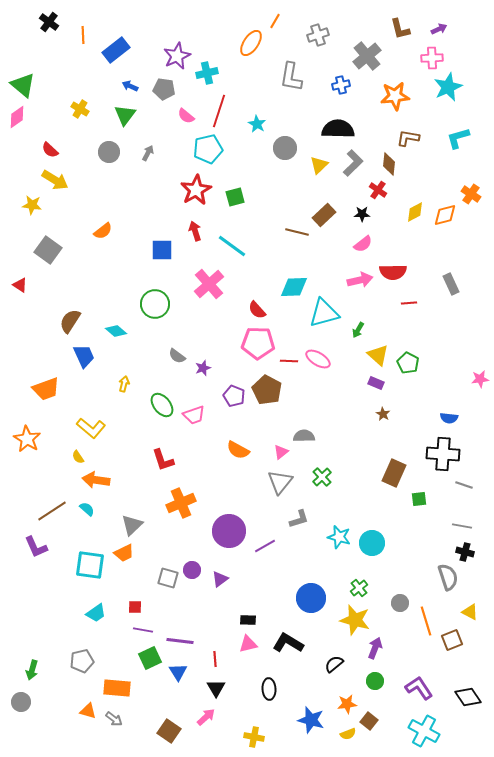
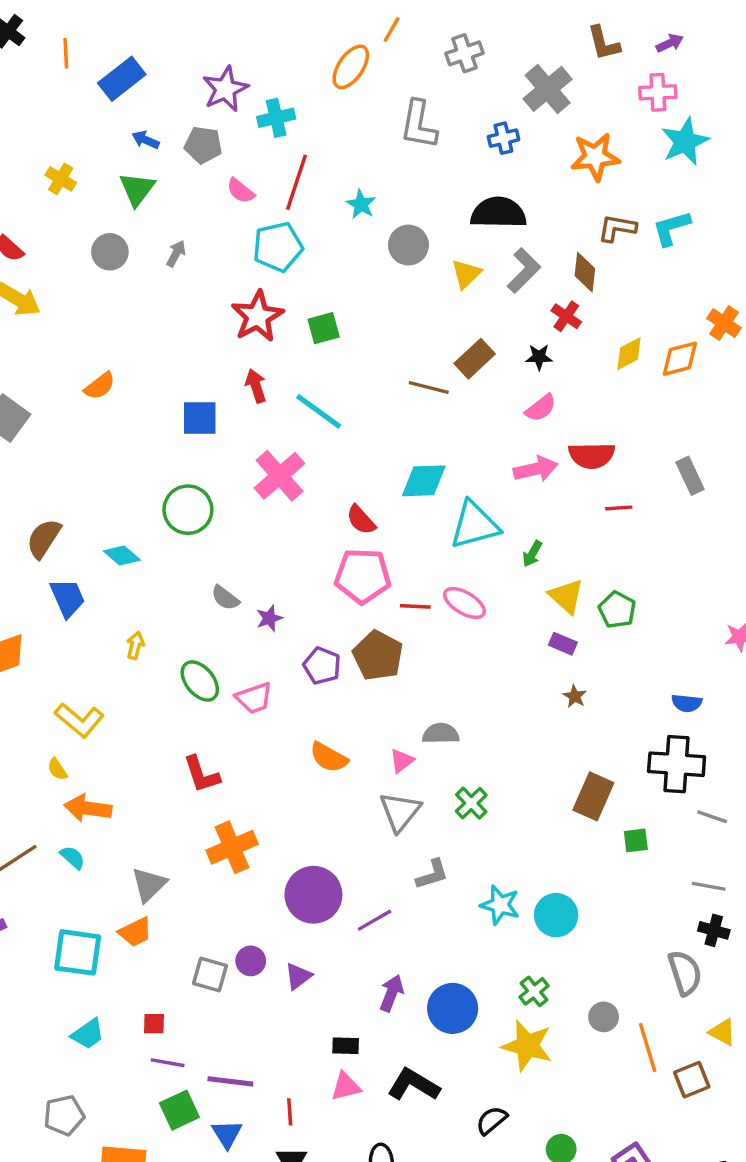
cyan L-shape: (458, 138) -> (671, 228), moved
purple arrow: (375, 648) -> (392, 993), moved

